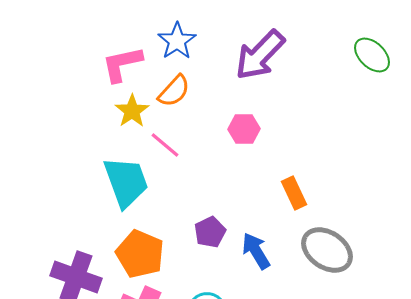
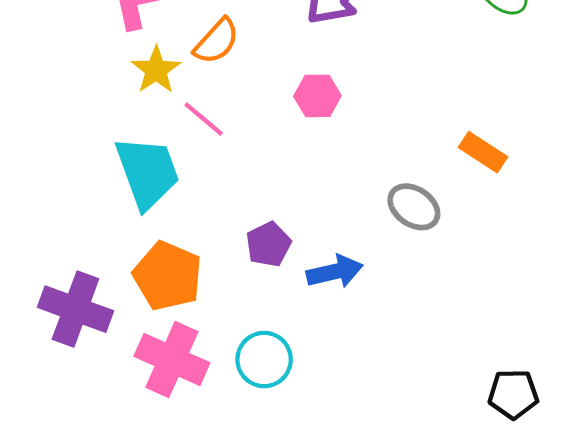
orange rectangle: (294, 193) -> (483, 152), moved, turned -32
gray ellipse: (327, 250) -> (414, 207), moved, size x0.7
blue arrow: (256, 251) -> (335, 272), turned 108

